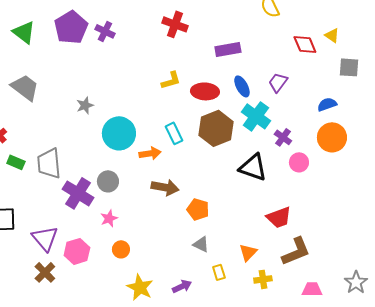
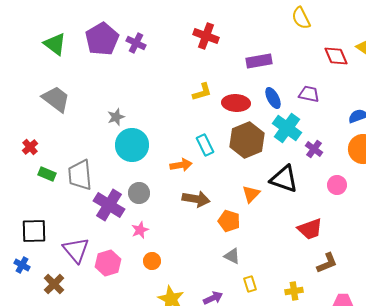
purple trapezoid: (278, 82) -> (309, 94), turned 65
cyan circle: (119, 133) -> (132, 145), moved
pink circle: (299, 162) -> (337, 185), moved
brown L-shape: (296, 251) -> (327, 263), size x0.7
orange triangle: (248, 252) -> (251, 194), moved
brown cross: (45, 272) -> (54, 284), moved

